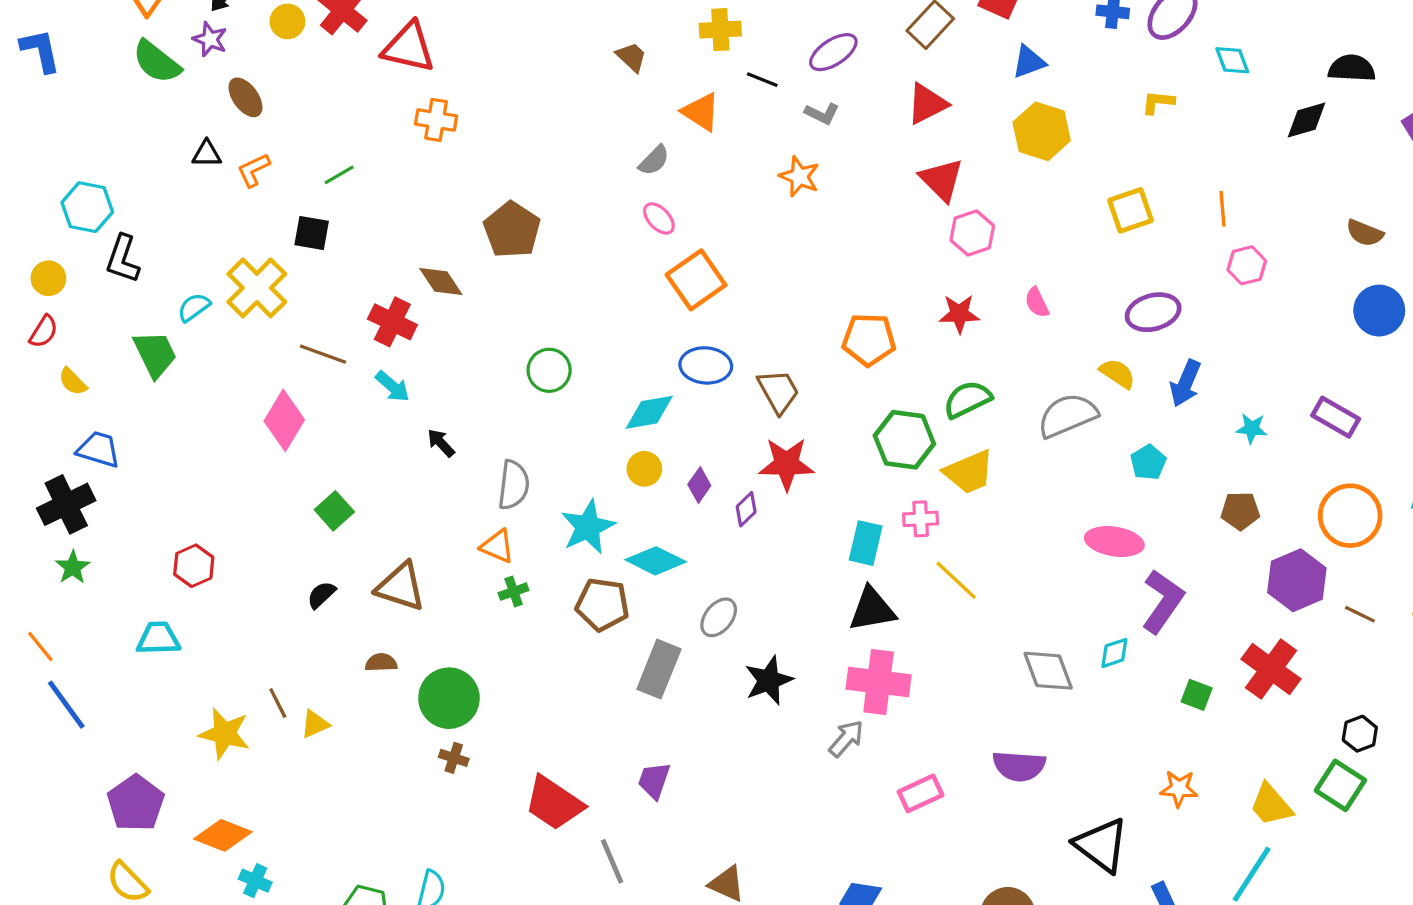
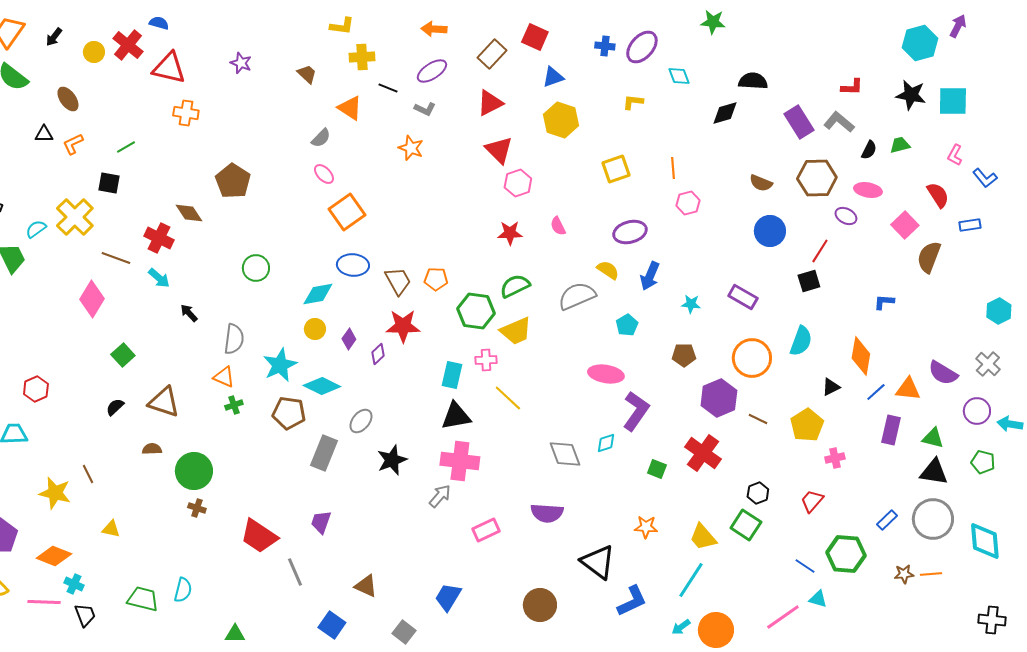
purple star: (210, 39) -> (241, 63), moved
orange pentagon: (869, 340) -> (436, 279), moved, size x0.7
yellow triangle: (315, 724) -> (111, 529), moved, turned 36

